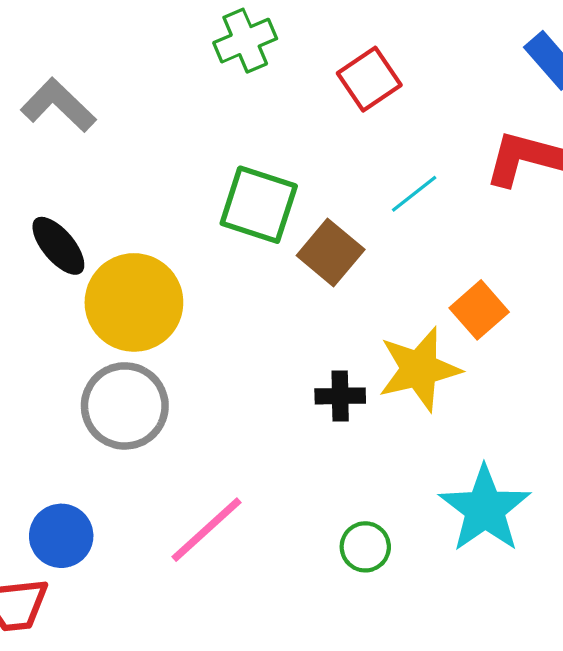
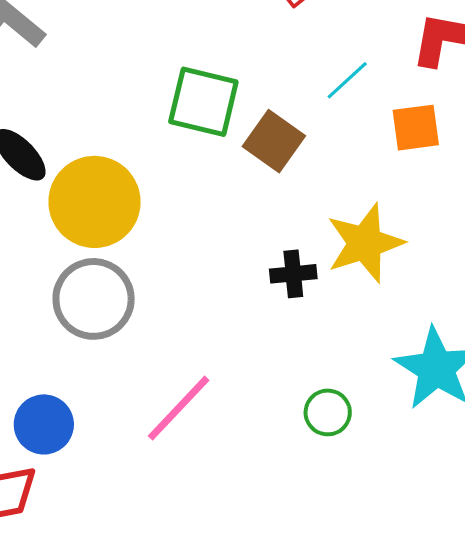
orange square: (479, 310) -> (416, 128), moved, turned 38

